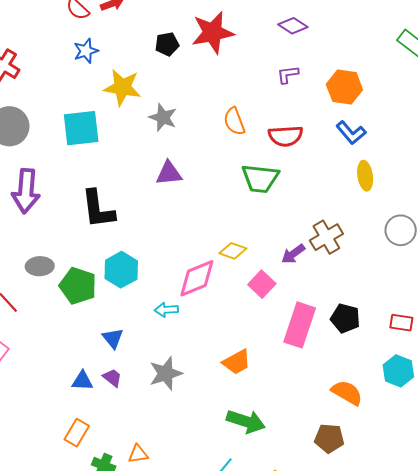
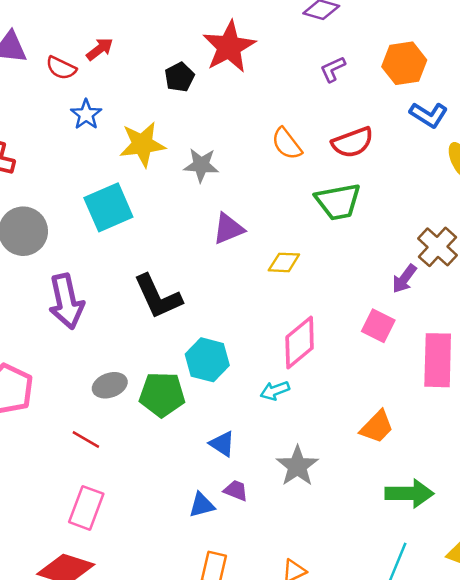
yellow diamond: (233, 251) -> (284, 262), moved

